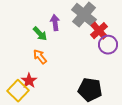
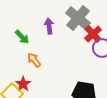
green arrow: (40, 34) -> (22, 37), moved

